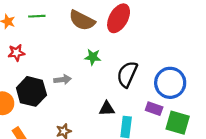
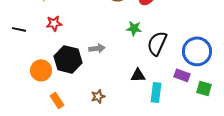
green star: (93, 57) -> (134, 28), moved
green square: (178, 123) -> (204, 88), size x0.7

